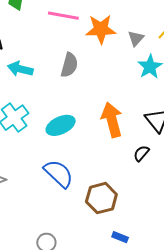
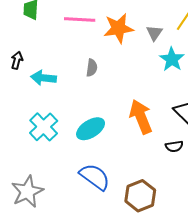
gray semicircle: (69, 65) -> (92, 68), size x0.7
black semicircle: (141, 153) -> (174, 146), turned -132

